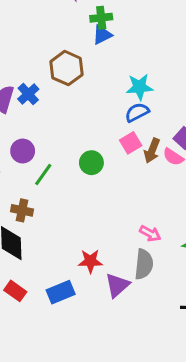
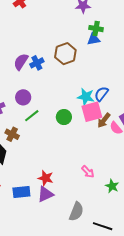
cyan star: (140, 87) -> (86, 97), moved
blue semicircle: (137, 112) -> (101, 94), turned -42
pink square: (131, 143) -> (92, 112), size x1.5
gray semicircle: (144, 264) -> (76, 212), moved
purple triangle: (117, 285) -> (45, 194), moved

